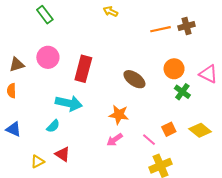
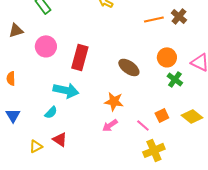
brown cross: (187, 26) -> (179, 16), turned -35
brown triangle: (17, 65) -> (16, 30), moved
blue triangle: (14, 129) -> (13, 115), turned 35

